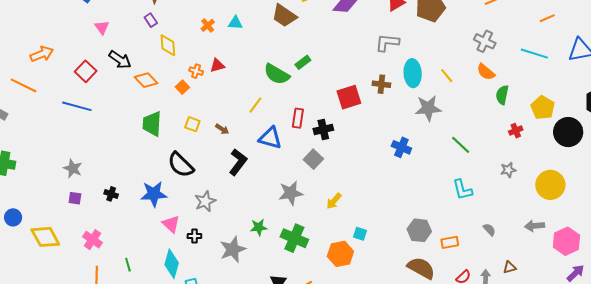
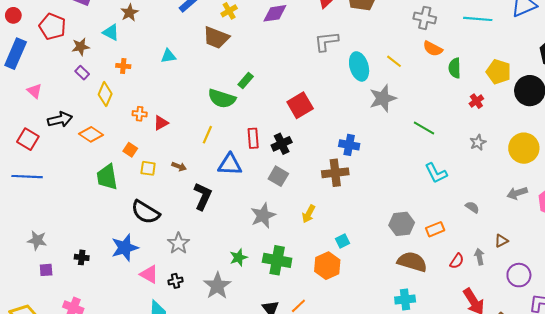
orange cross: (208, 25) -> (123, 66), moved, turned -32
yellow diamond: (168, 45) -> (105, 94), turned 40
black arrow: (120, 60) -> (60, 120), turned -35
red triangle: (217, 65) -> (161, 123), moved
brown cross: (381, 84) -> (335, 173), moved, size x1.4
orange square: (182, 87) -> (130, 150), moved
blue cross: (401, 147) -> (349, 145), moved
cyan square: (360, 234) -> (342, 241), turned -32

